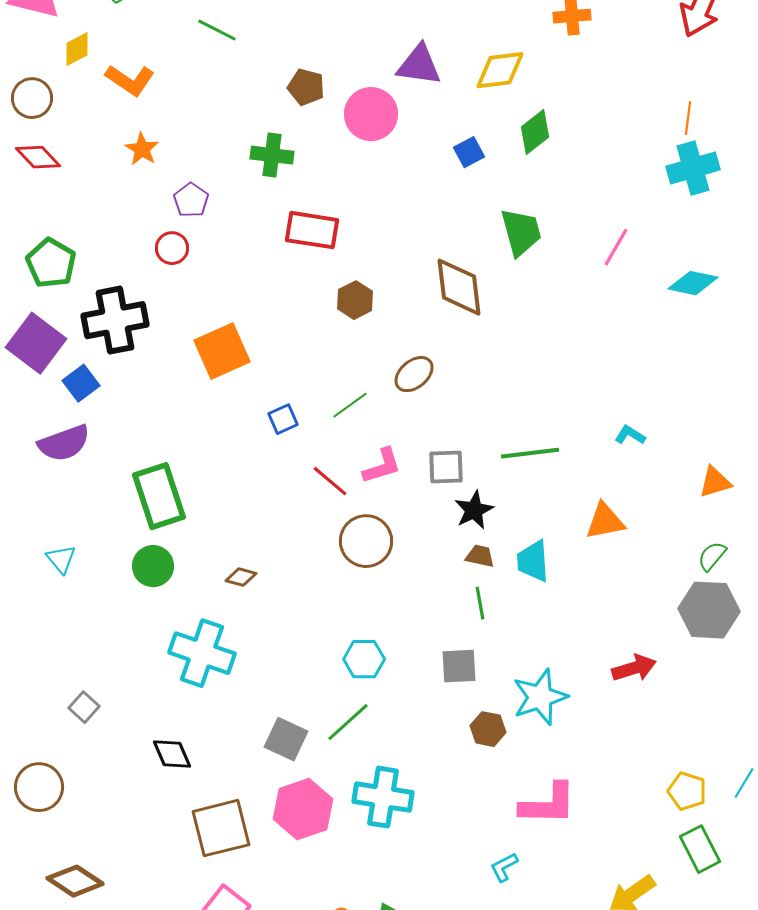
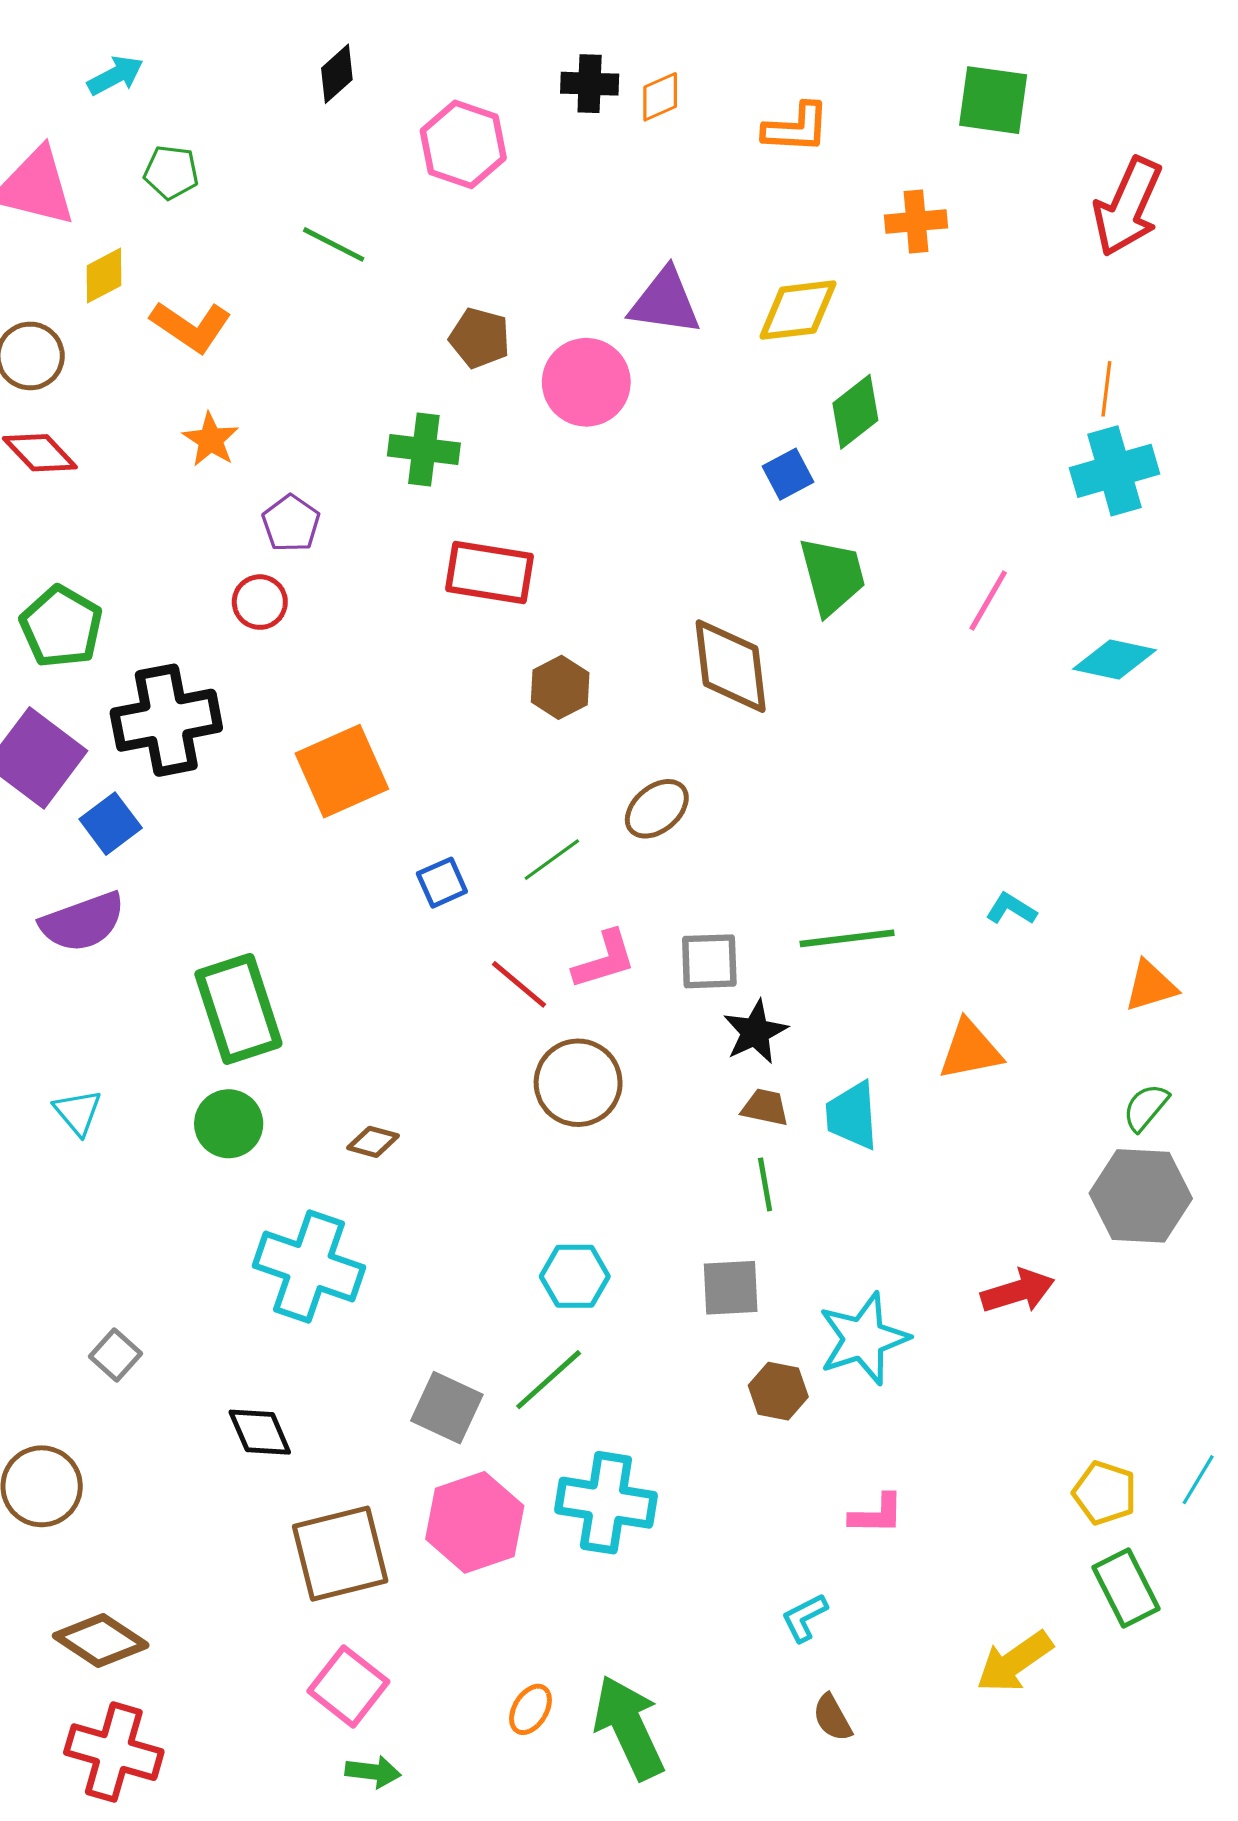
blue square: (469, 152) -> (788, 474), moved
pink L-shape: (548, 804) -> (877, 1514), size x0.6

